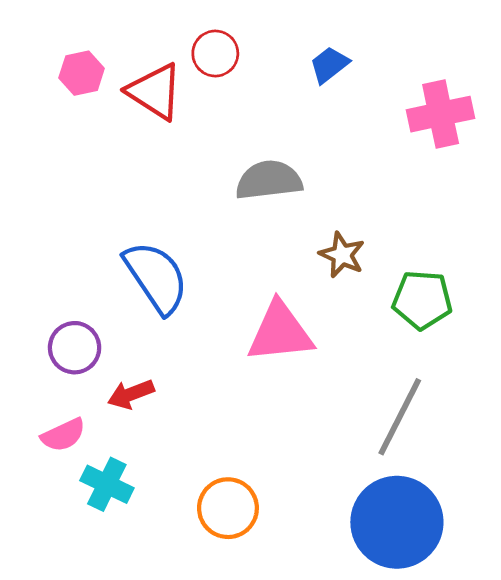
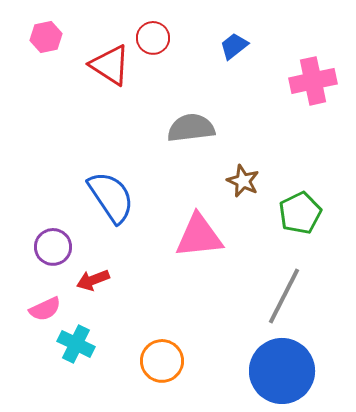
pink hexagon: (82, 73) -> (46, 37), moved
green pentagon: (422, 300) -> (300, 213), turned -30

